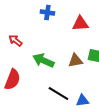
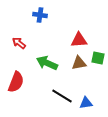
blue cross: (47, 13) -> (40, 15), moved
red triangle: (80, 24) -> (79, 40), moved

